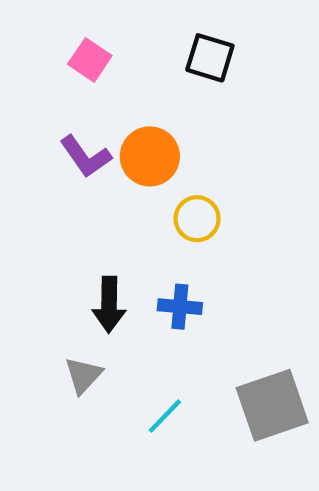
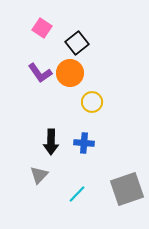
black square: (210, 58) -> (77, 43), moved, turned 35

